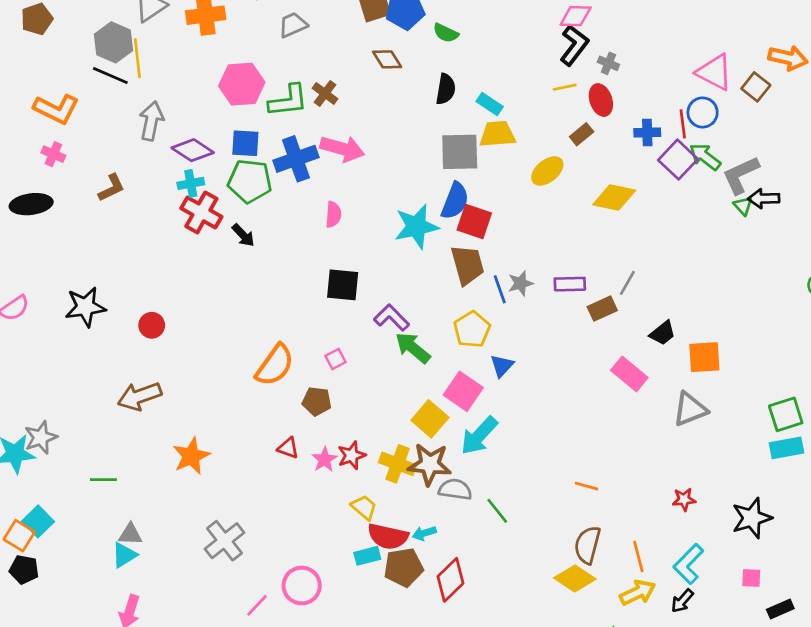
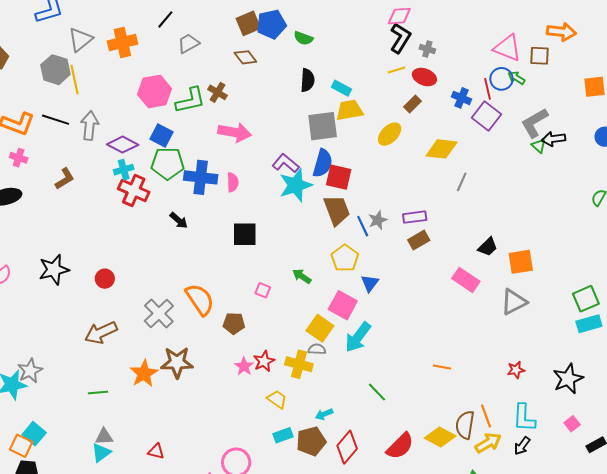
brown diamond: (387, 59) -> (245, 57), moved
black line: (110, 75) -> (56, 120), moved
brown square: (756, 87) -> (539, 56), turned -30
red ellipse: (601, 100) -> (424, 77), turned -45
blue cross: (647, 133) -> (461, 98), turned 30
blue square: (245, 143) -> (162, 135), turned 30
green arrow: (705, 157) -> (516, 78), moved, size x0.7
blue cross: (296, 159) -> (201, 177), moved, turned 32
black arrow: (243, 235) -> (179, 220), moved
gray line: (627, 283) -> (462, 182), moved
brown rectangle: (602, 309) -> (419, 240), moved
purple L-shape: (392, 318) -> (286, 163), moved
green arrow: (413, 348) -> (302, 276), size x0.7
pink square: (335, 359) -> (263, 290), moved, turned -35
orange semicircle: (275, 365) -> (200, 299), turned -64
red triangle: (288, 448) -> (156, 451), moved
brown star: (430, 464) -> (177, 362), moved
green line: (103, 480) -> (98, 393), moved
gray semicircle: (455, 489) -> (317, 349), moved, size x0.7
red semicircle: (388, 536) -> (400, 446), moved, turned -52
gray cross: (224, 541) -> (159, 313), moved
brown semicircle: (587, 545) -> (465, 425), moved
cyan L-shape: (688, 564) -> (524, 418), turned -36
pink square: (751, 578) -> (572, 424), turned -35

